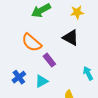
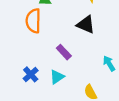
orange semicircle: (32, 42) -> (33, 21), moved, turned 55

